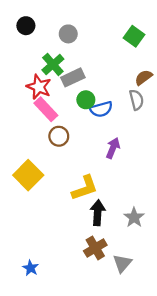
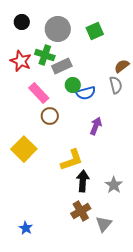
gray circle: (68, 34) -> (58, 29), size x1.6
green square: (134, 36) -> (95, 31), moved, turned 30
green cross: (53, 64) -> (45, 55), turned -30
red star: (39, 87) -> (21, 61), moved

